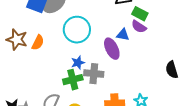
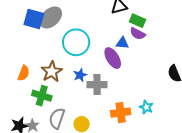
brown star: (17, 39) -> (52, 72), moved, turned 30
orange semicircle: (38, 42) -> (24, 73), moved
green cross: (73, 80) -> (42, 96), moved, turned 36

